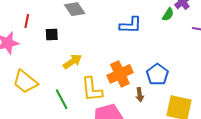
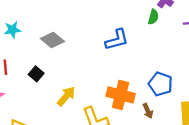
black square: (52, 35) -> (36, 74), turned -32
orange cross: (120, 74) -> (121, 95), turned -35

